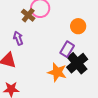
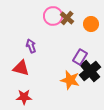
brown cross: (28, 15) -> (67, 18), moved
orange circle: (78, 26) -> (91, 24), moved

